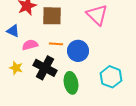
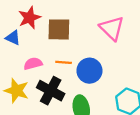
blue triangle: (13, 31) -> (13, 38), moved
yellow star: (16, 68) -> (16, 91), size x1.5

